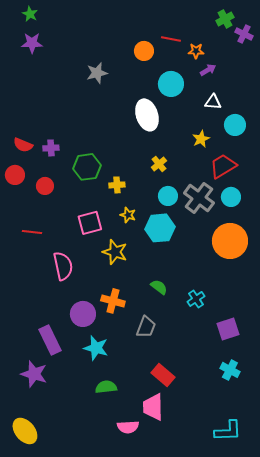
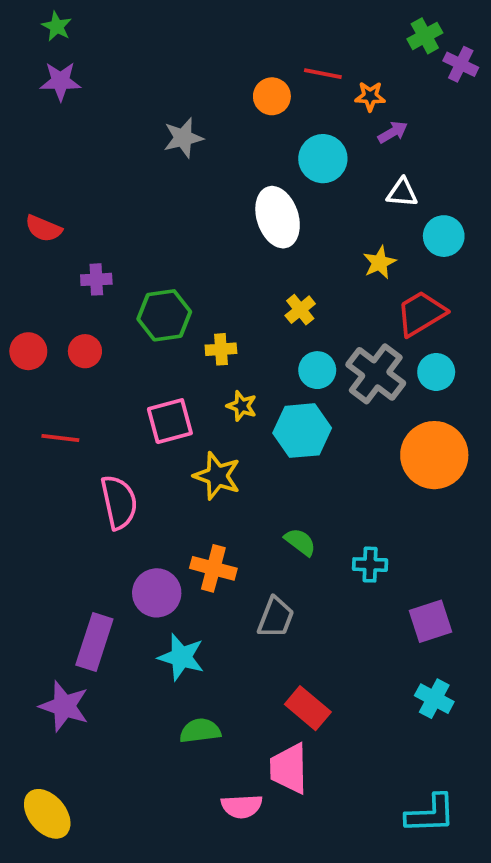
red semicircle: (23, 145) -> (43, 228), moved
red circle: (15, 175) -> (28, 351), moved
cyan cross: (196, 299) -> (370, 565), turned 36
purple rectangle: (50, 340) -> (94, 642), turned 44

